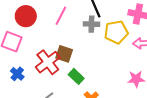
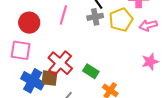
brown square: (64, 54) -> (49, 78), moved
blue cross: (17, 74) -> (33, 81), size x1.6

